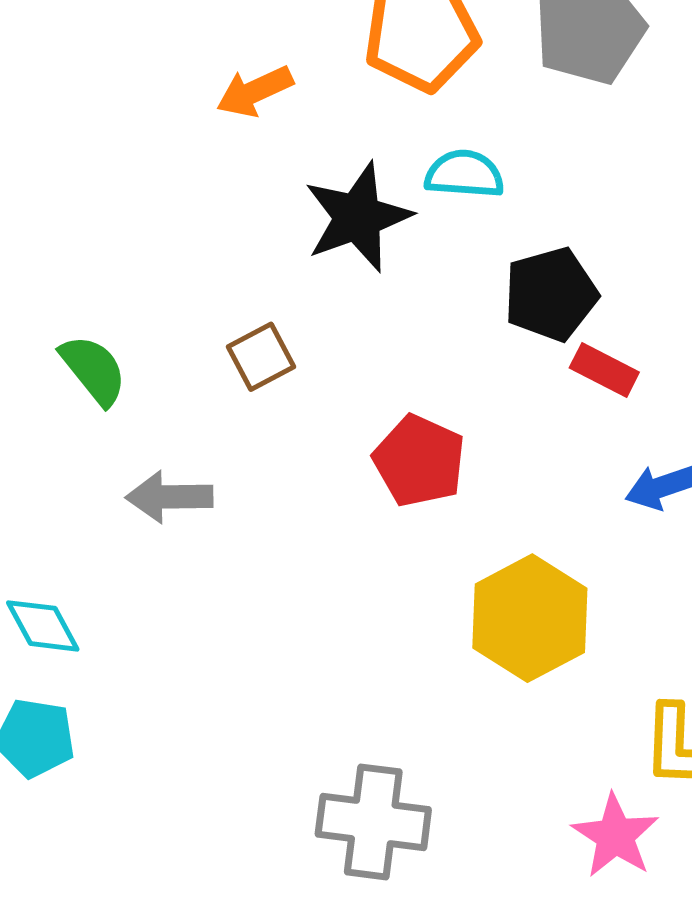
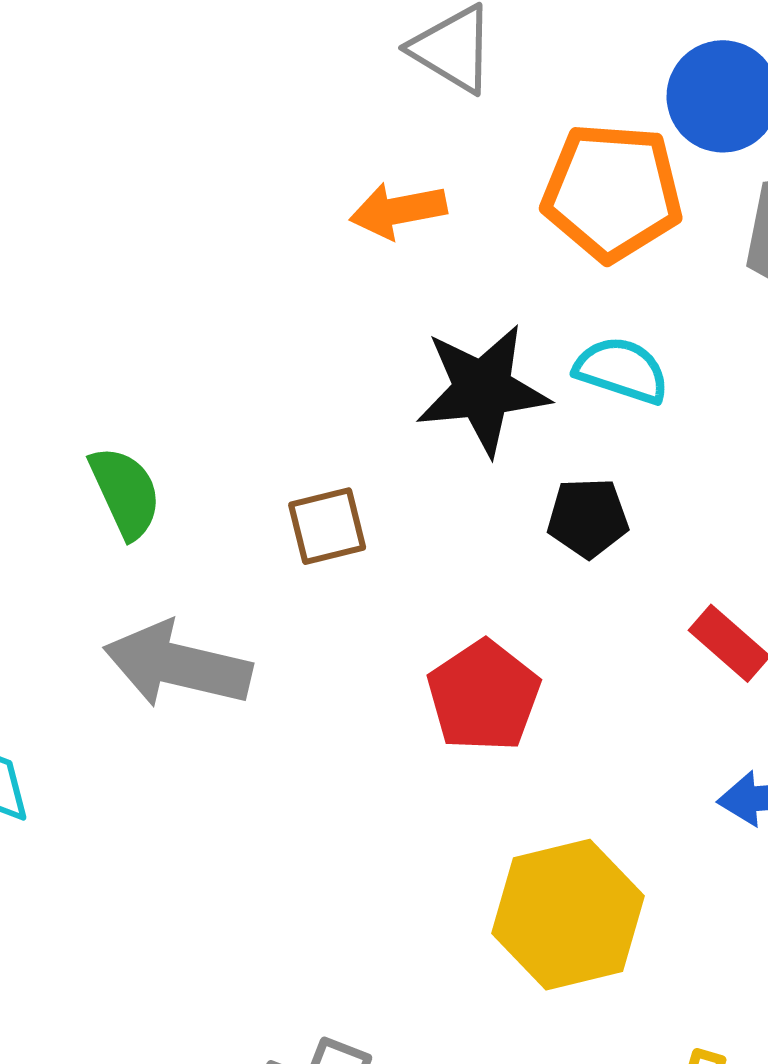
black pentagon: (551, 294) -> (588, 518), moved, size x0.7
gray arrow: (169, 497) -> (178, 665), size x1.4

